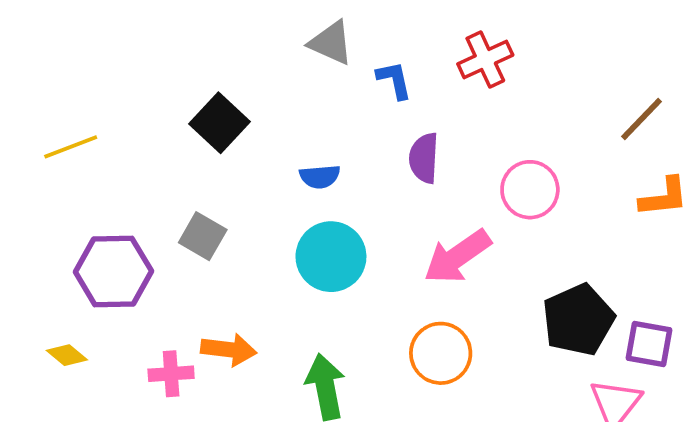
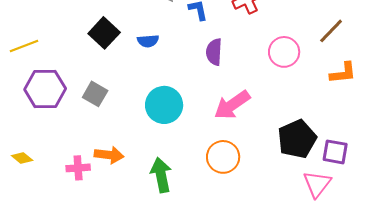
blue semicircle: (320, 177) -> (148, 41), moved
pink circle: (530, 190) -> (284, 52), moved
purple hexagon: (113, 271) -> (45, 89), moved

